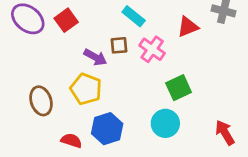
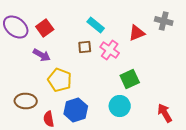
purple arrow: (95, 57) -> (42, 55), moved
brown ellipse: (41, 101) -> (26, 101), moved, turned -70
red semicircle: (71, 141) -> (49, 119), turned -119

